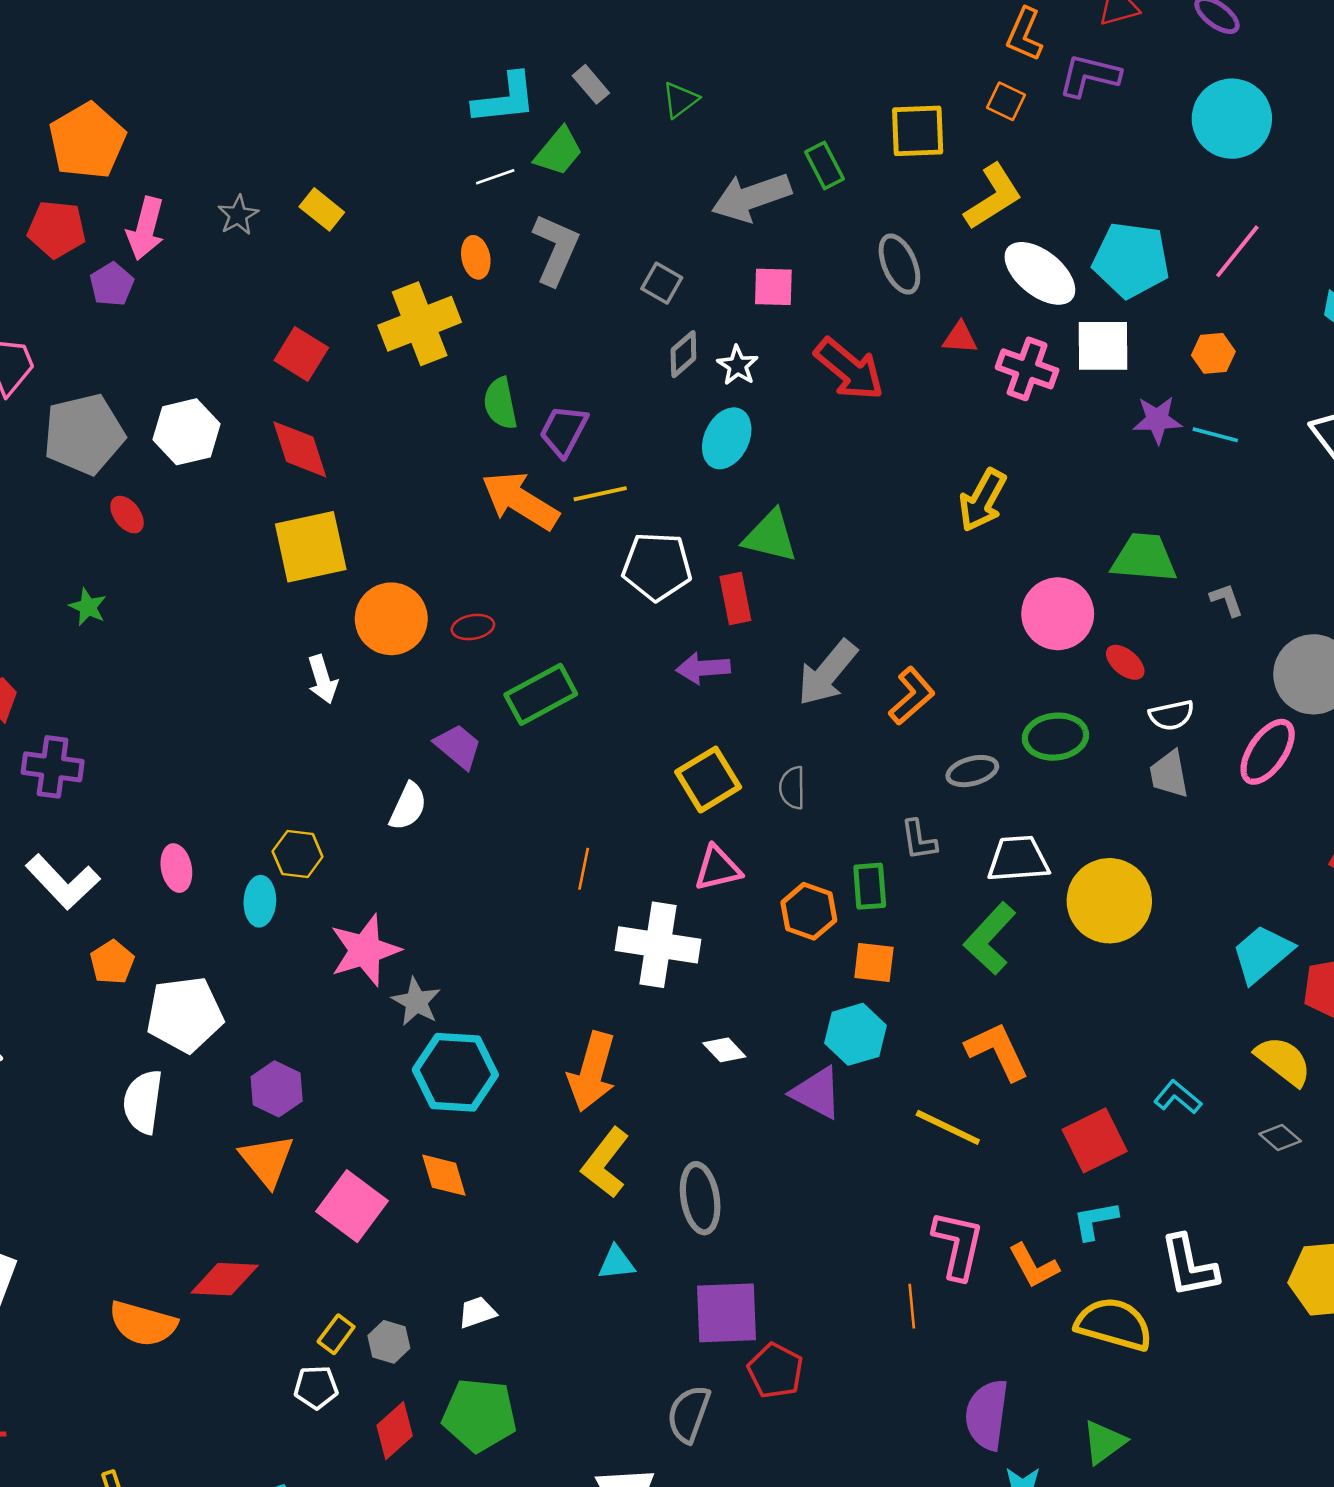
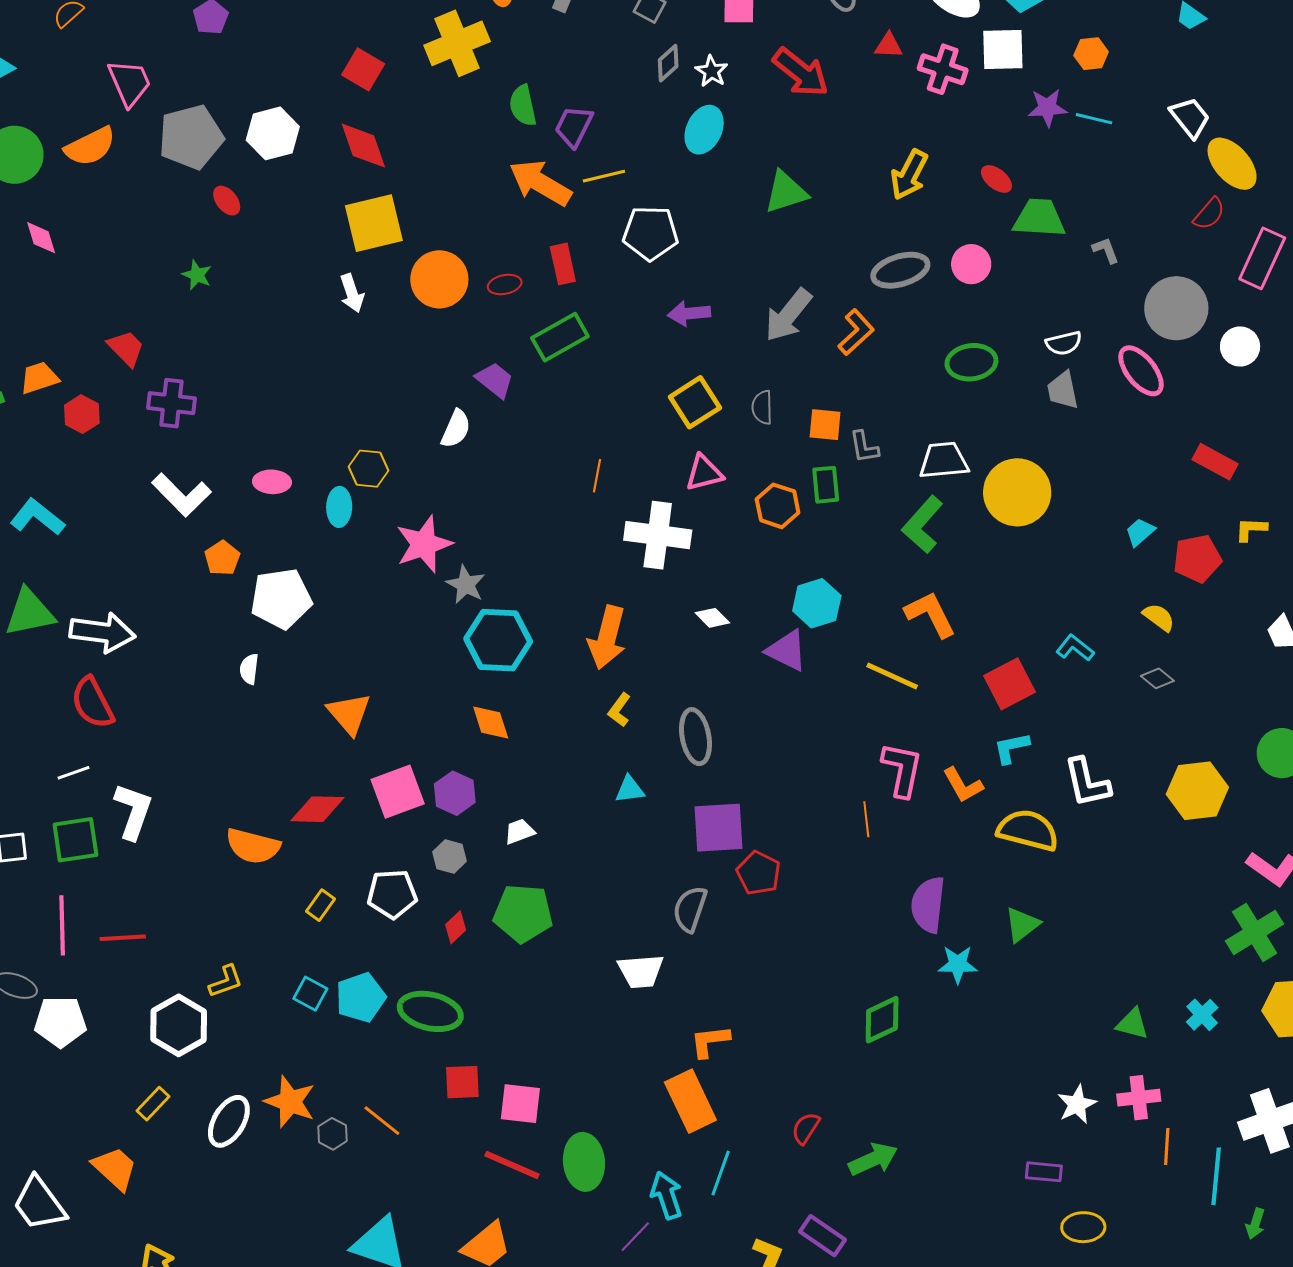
green triangle: (770, 536) -> (786, 192), moved, turned -30
red rectangle: (735, 599) -> (563, 264), moved
pink circle: (1058, 614) -> (971, 264), size x0.7
red ellipse: (1125, 662) -> (996, 179), moved
white arrow: (322, 679) -> (352, 293), moved
pink ellipse: (1268, 752) -> (1141, 371), turned -72
gray ellipse: (972, 771) -> (900, 270), moved, size x1.4
pink ellipse: (176, 868) -> (272, 482), turned -75
cyan trapezoid: (1262, 954) -> (1140, 532), size x0.6
orange square: (874, 962) -> (825, 425), moved
yellow semicircle: (1283, 1061) -> (1159, 617), size x0.7
purple hexagon: (277, 1089) -> (455, 793), moved
white semicircle: (143, 1102) -> (249, 669), size x0.6
yellow L-shape: (605, 1163) -> (619, 710), size x0.6
pink square: (352, 1206) -> (398, 792), moved, turned 34
yellow rectangle: (336, 1334) -> (321, 905), moved
white pentagon: (316, 1387) -> (392, 894), size x1.4
red diamond: (395, 1431) -> (456, 927), size x0.7

